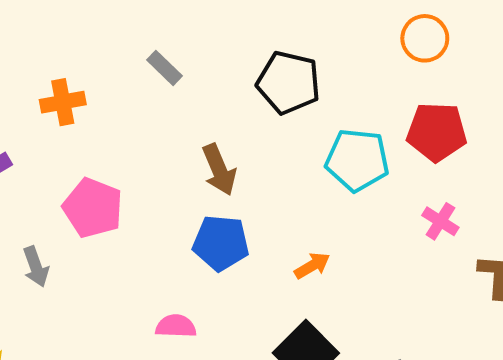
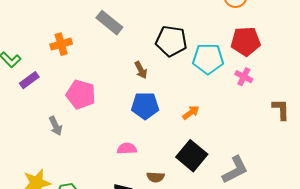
gray rectangle: (165, 68) -> (109, 23), size x1.5
black pentagon: (288, 83) -> (171, 41), moved
brown arrow: (219, 170) -> (141, 70), size x0.7
pink cross: (440, 221) -> (244, 77), moved

